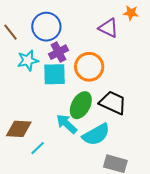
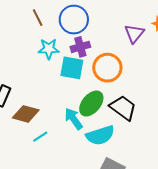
purple triangle: (108, 28) -> (134, 34), turned 30

